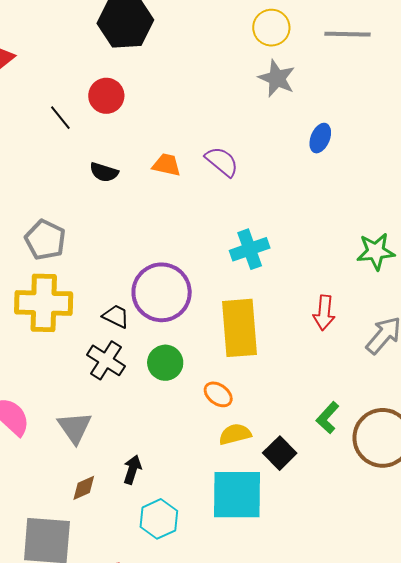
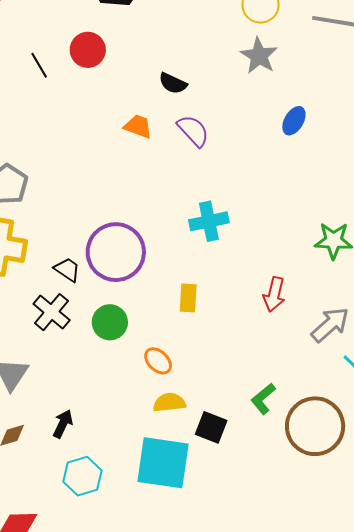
black semicircle: (104, 172) -> (173, 83), moved
yellow rectangle: (239, 328) -> (188, 298), size x0.5
black square: (280, 453) -> (211, 427), turned -32

